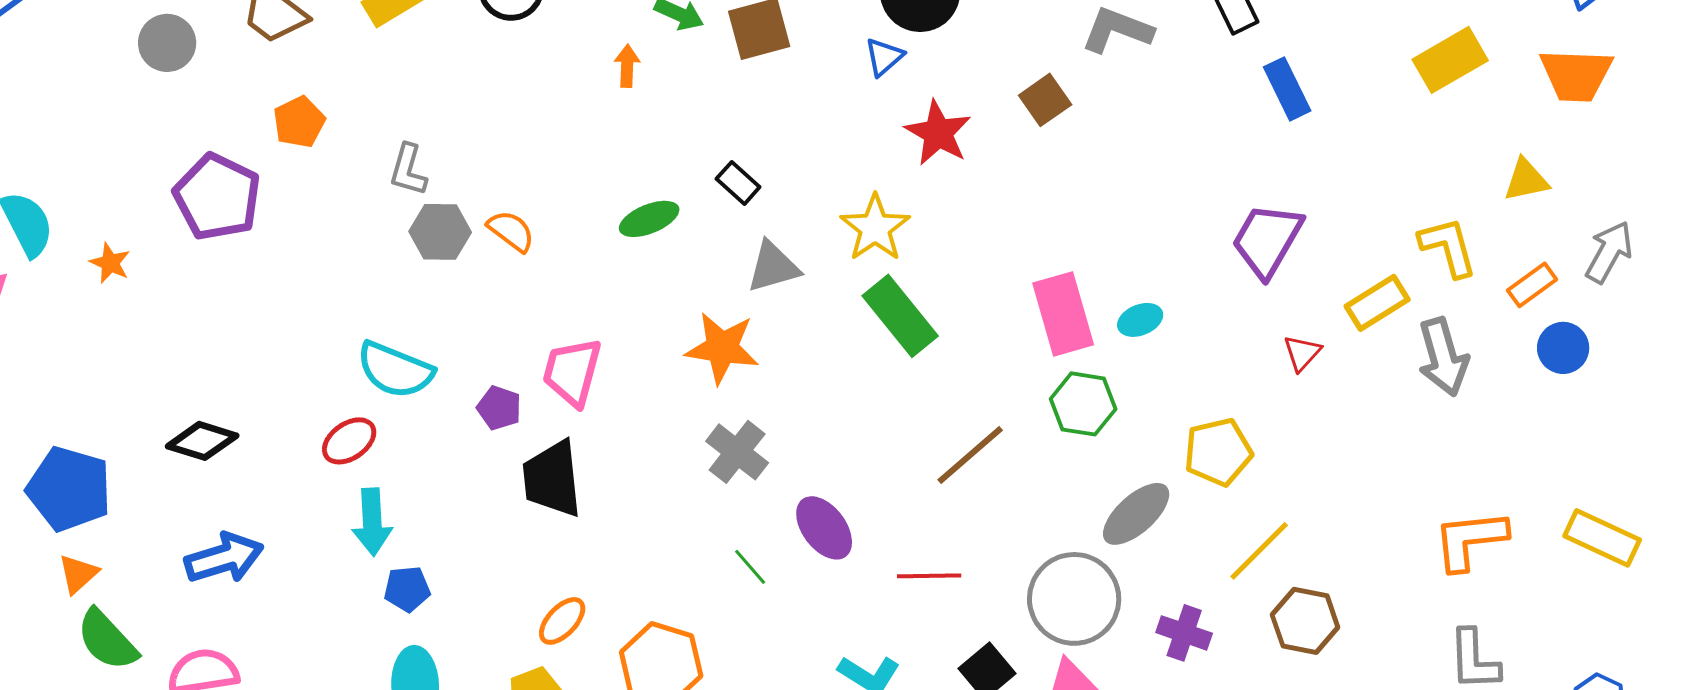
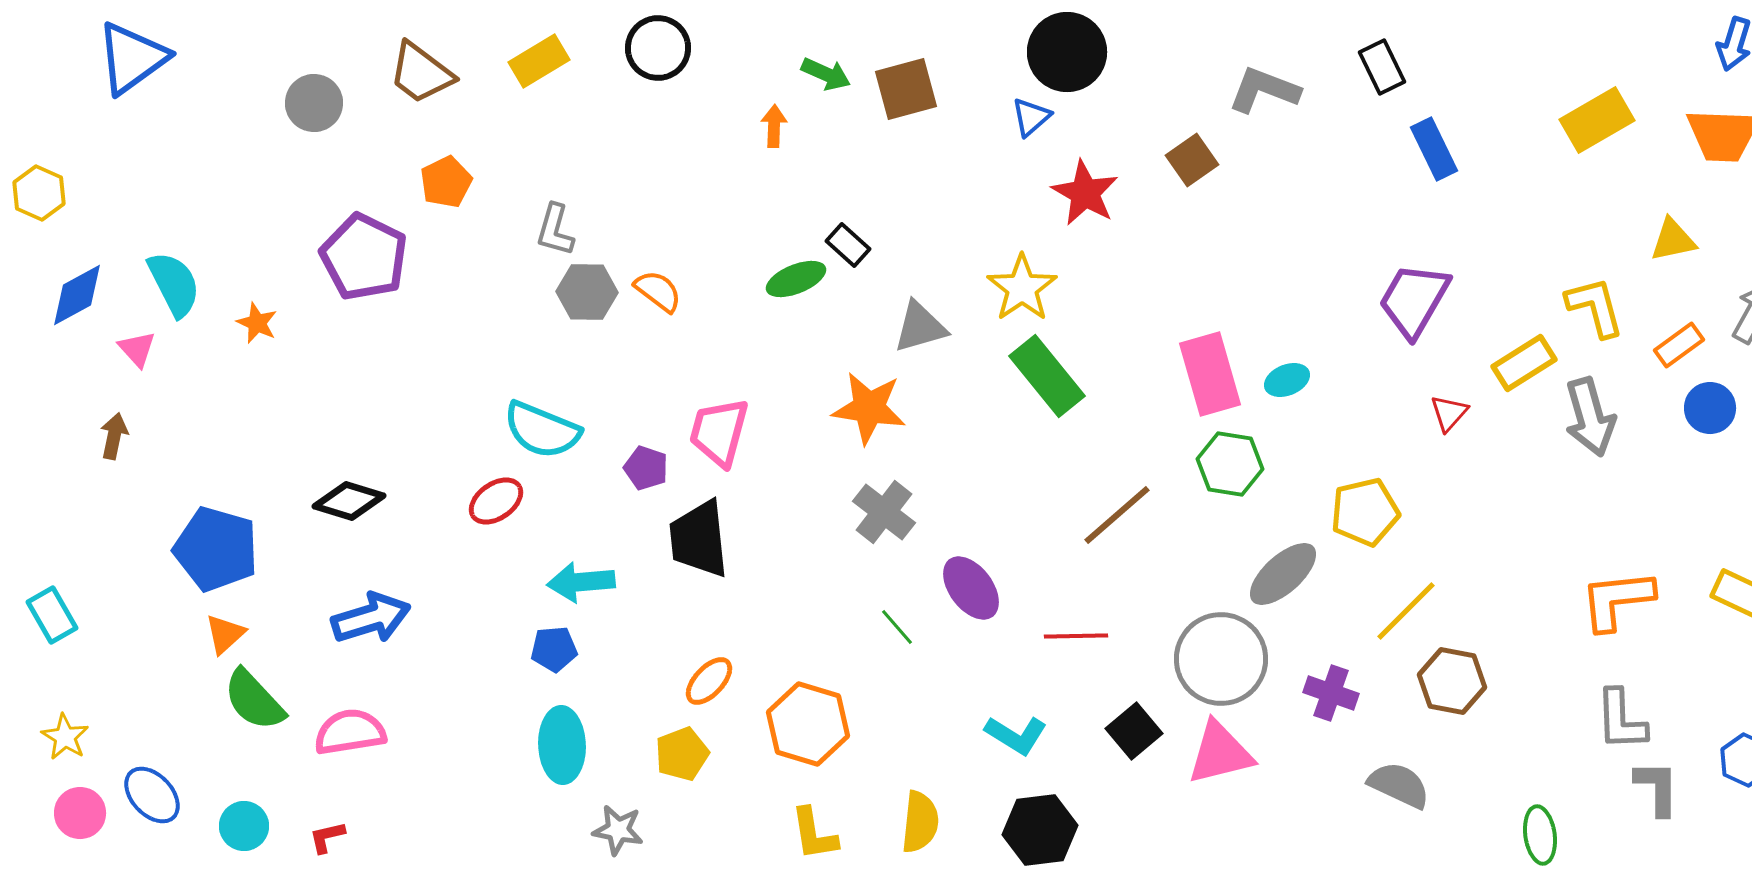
black rectangle: (738, 183) -> (848, 245), moved
cyan arrow: (372, 522) -> (581, 582), moved, turned 88

